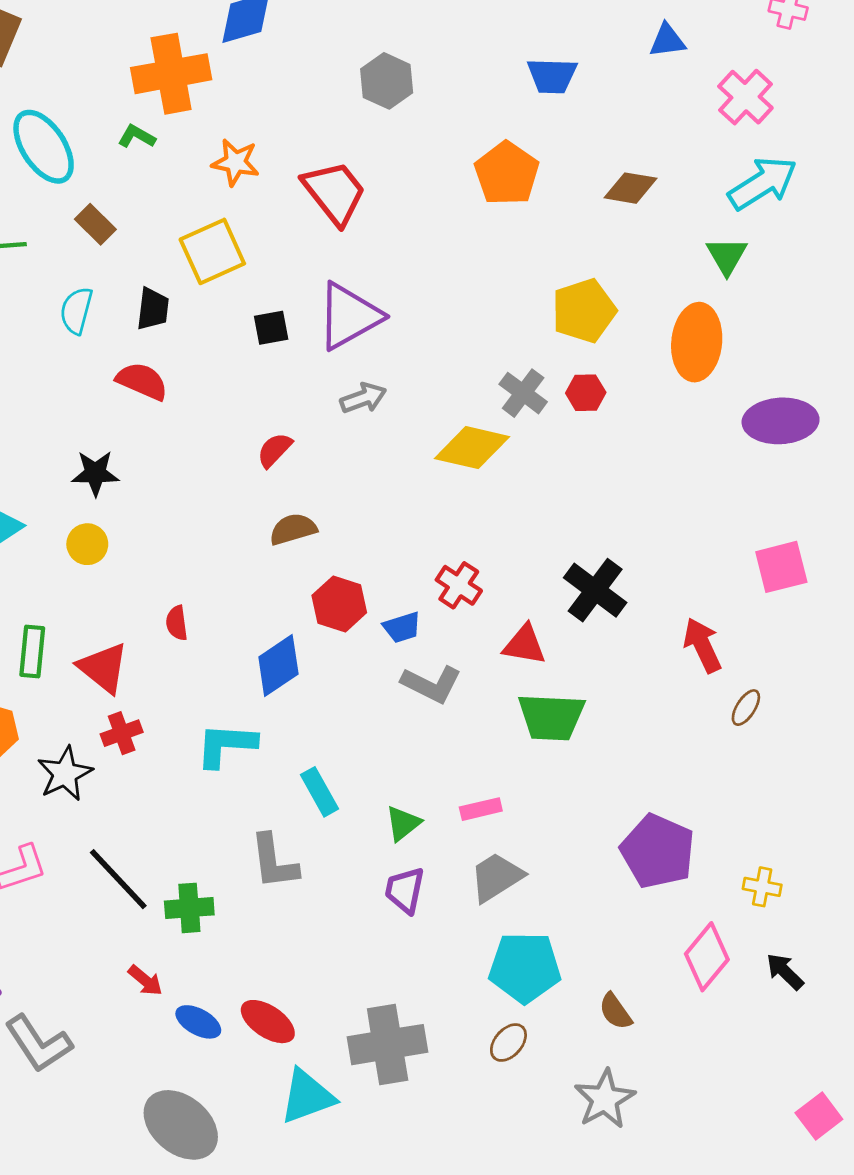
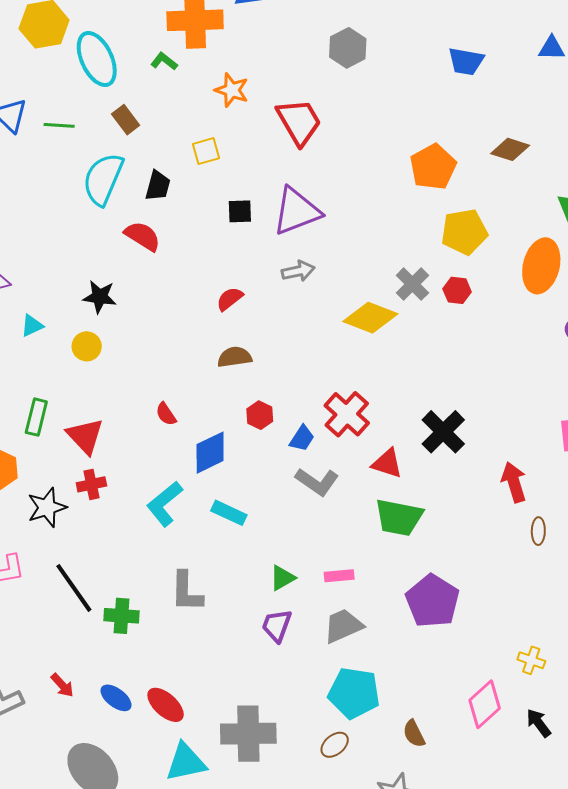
orange pentagon: (507, 173) -> (433, 167), moved
yellow square: (212, 251) -> (206, 151), size x0.6
cyan semicircle: (76, 311) -> (103, 179), size x1.6
red cross: (459, 585) -> (347, 414), size x1.4
red hexagon: (339, 604) -> (260, 415), size x0.7
red semicircle: (177, 623) -> (166, 414), moved, turned -35
blue trapezoid: (402, 627) -> (302, 438), turned -48
brown ellipse: (746, 708) -> (538, 531), turned -40
cyan L-shape: (226, 745) -> (164, 504), turned -51
cyan rectangle: (319, 792) -> (229, 513), moved, turned -44
purple pentagon: (658, 851) -> (433, 601), moved
red arrow: (145, 980) -> (62, 685), moved

